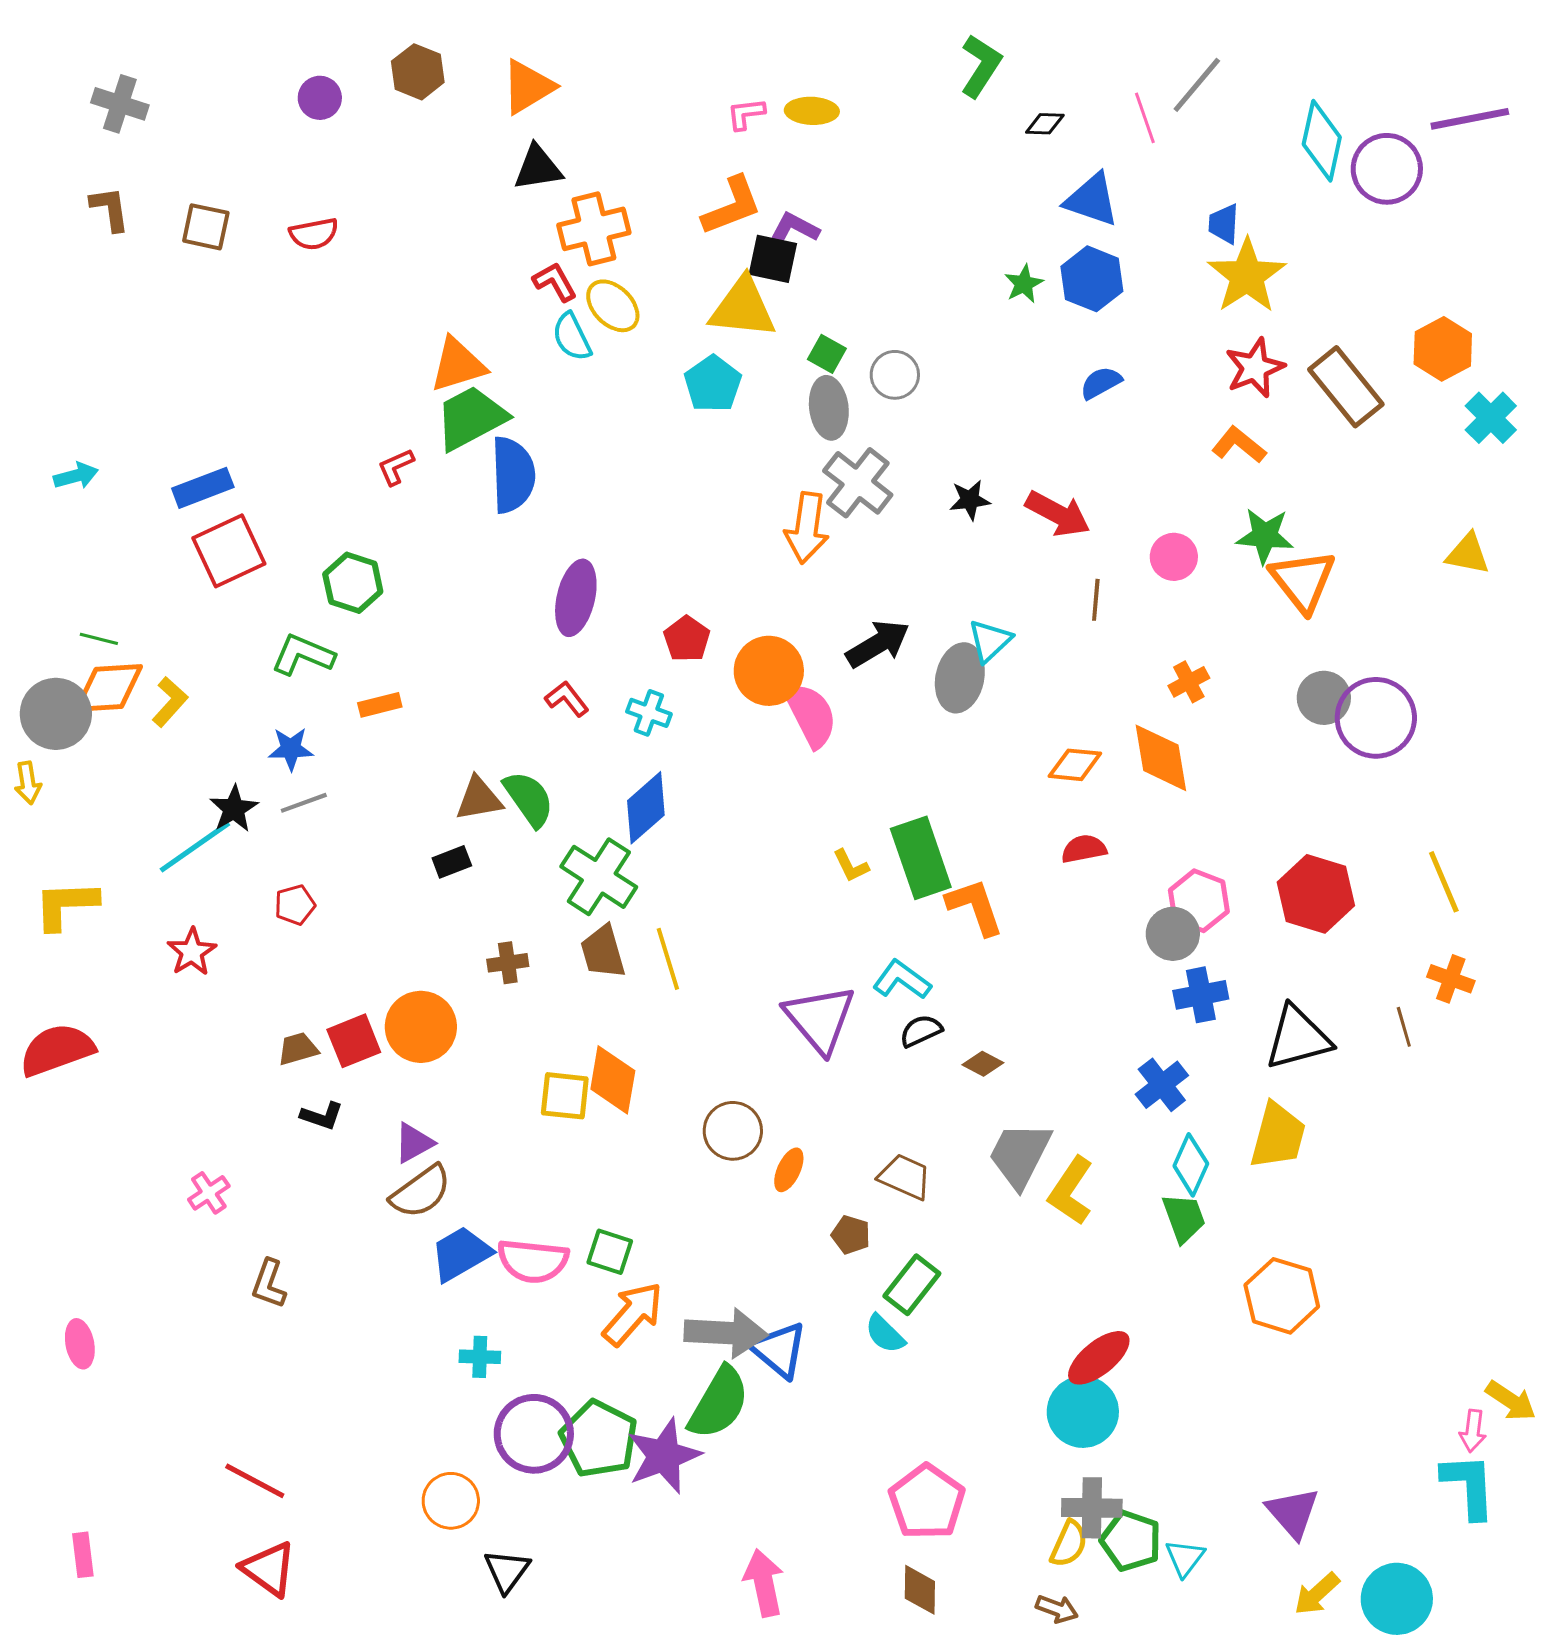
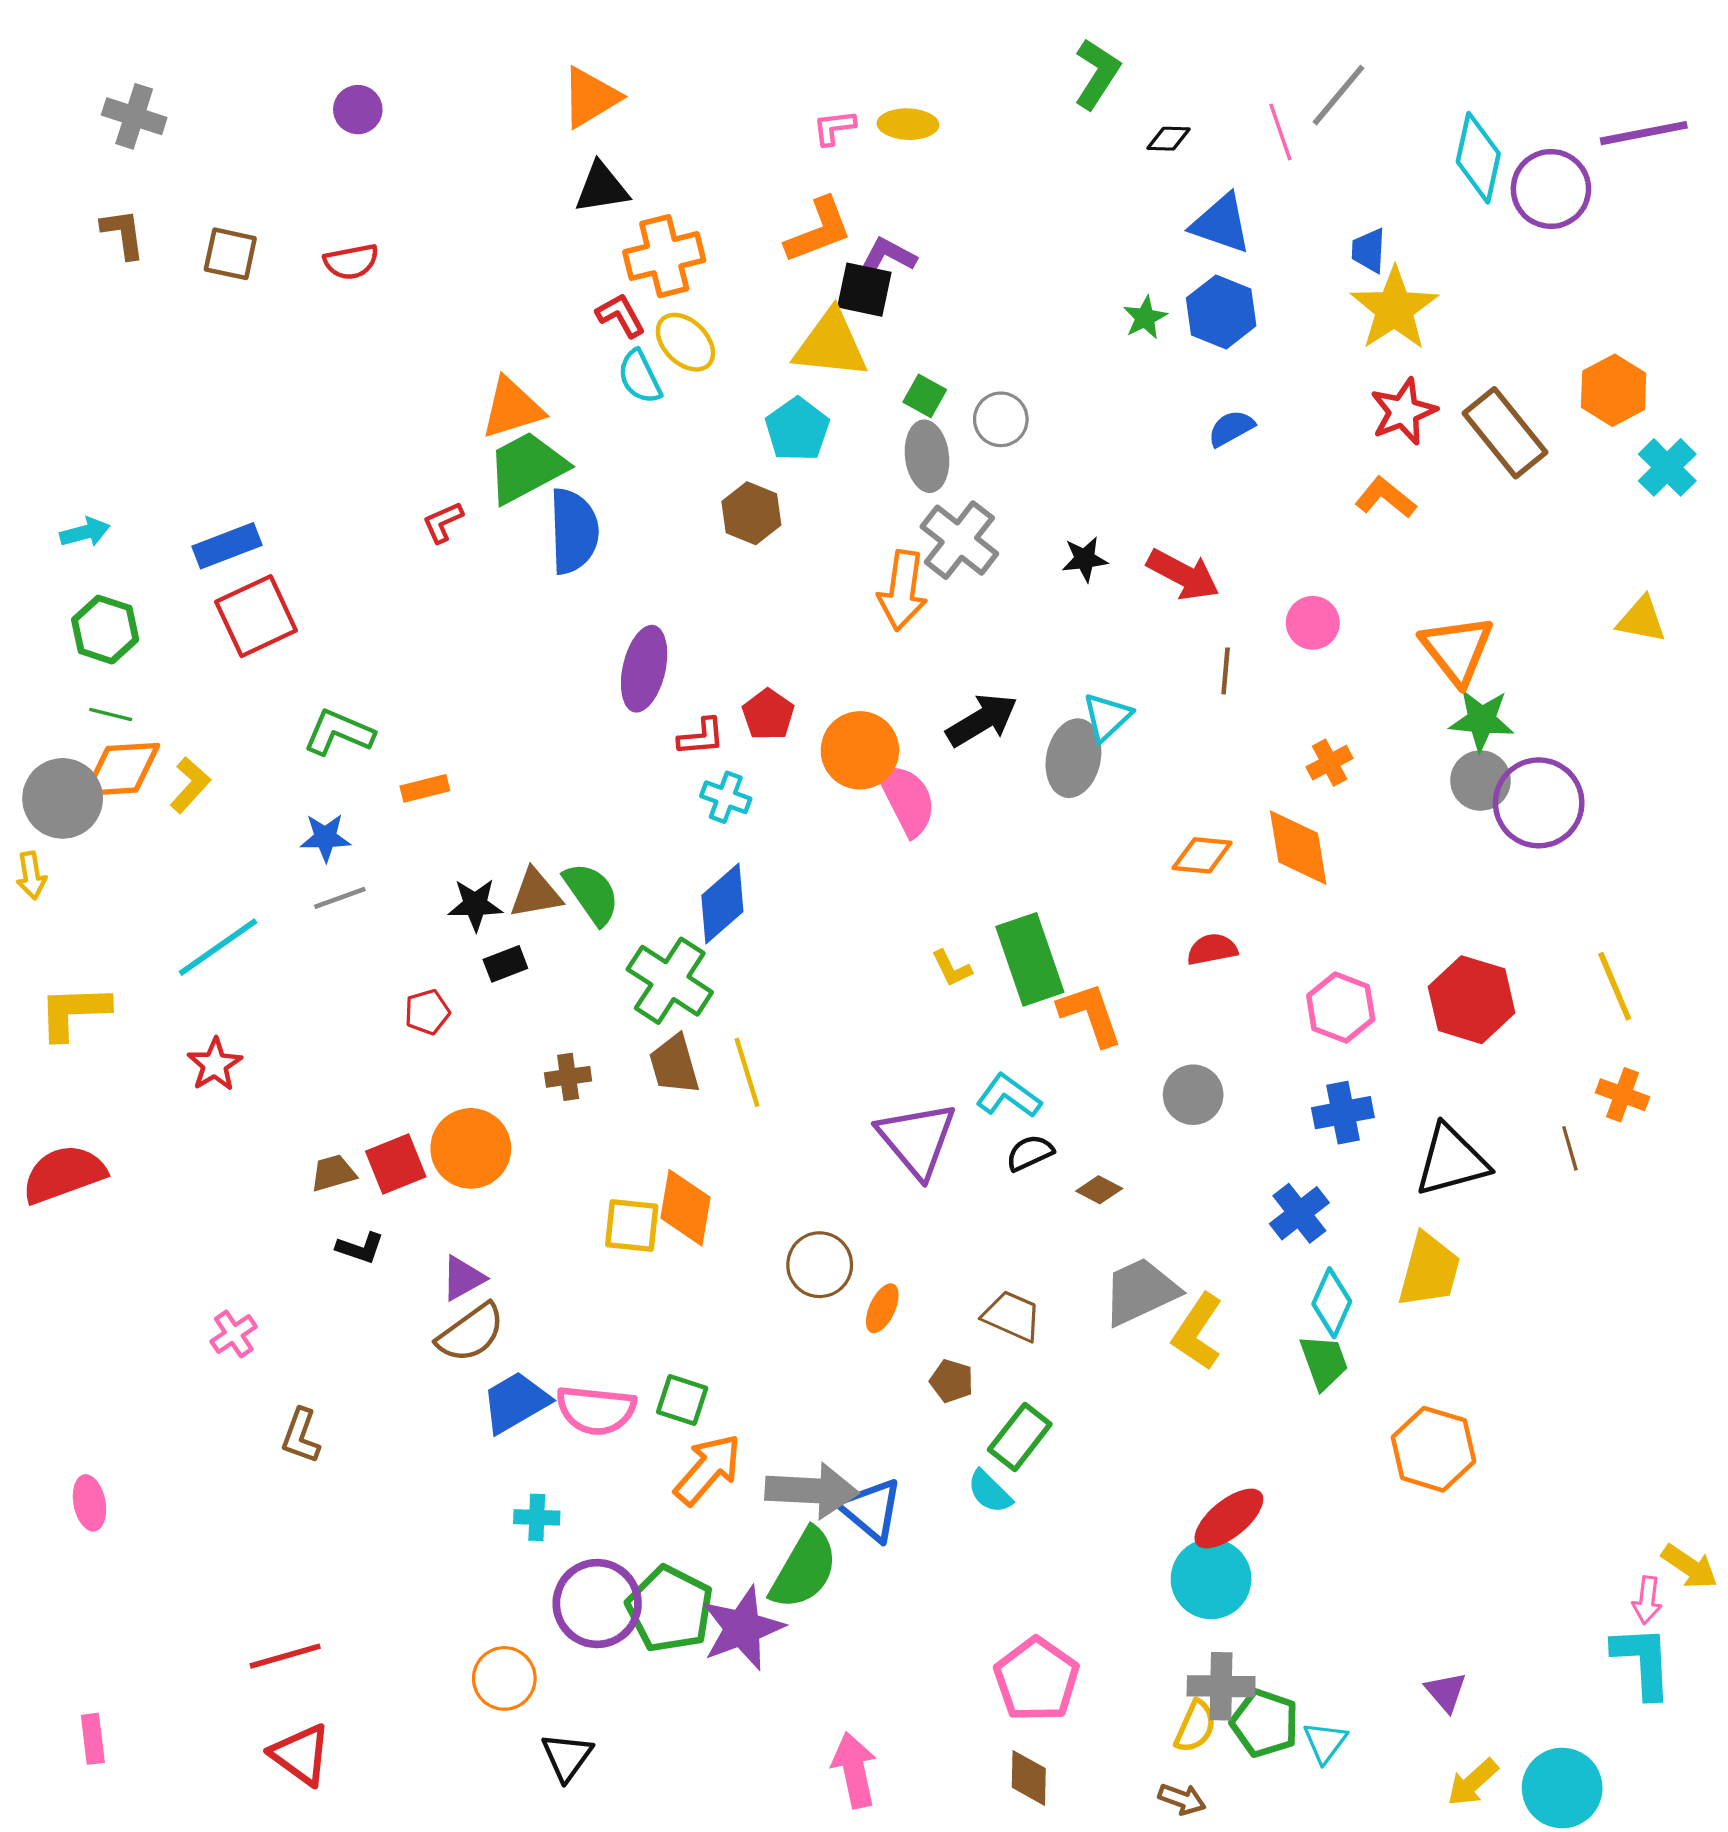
brown hexagon: (418, 72) -> (751, 513), moved
green star: (1265, 536) -> (1482, 720), moved
green hexagon: (353, 583) -> (105, 630), moved
red L-shape: (567, 699) -> (701, 737), moved, turned 123
black star: (234, 809) -> (475, 905), moved, turned 30
red pentagon: (295, 905) -> (427, 1012), moved
gray circle: (1173, 934) -> (1193, 1095), moved
gray trapezoid: (1020, 1155) -> (1141, 1292), turned 38
red line: (255, 1481) -> (285, 1656), turned -44
purple triangle: (1293, 1513) -> (1446, 1692), size x0.7

